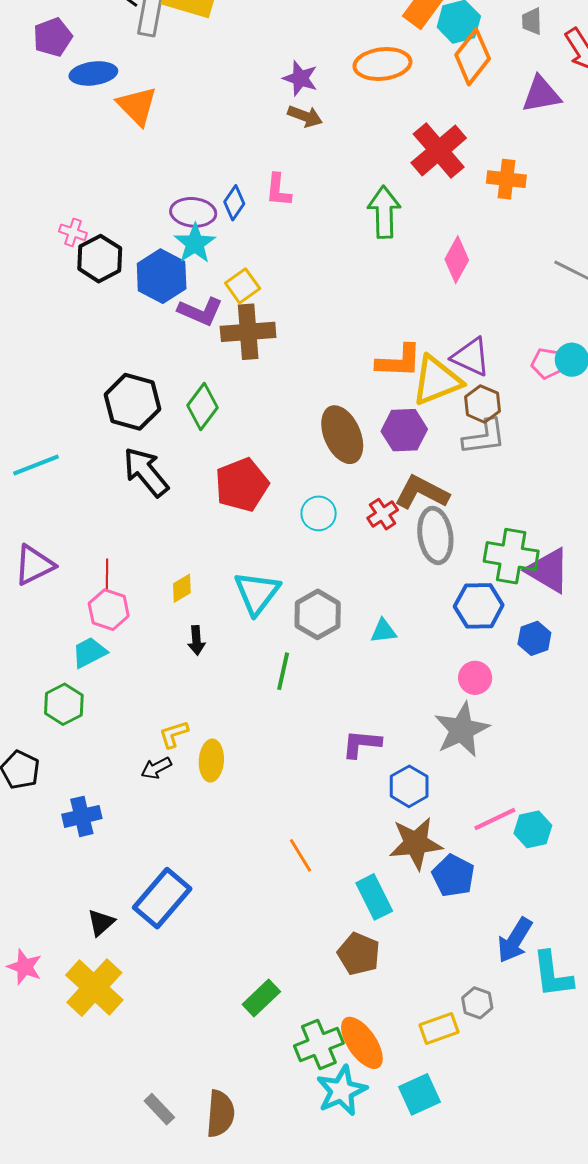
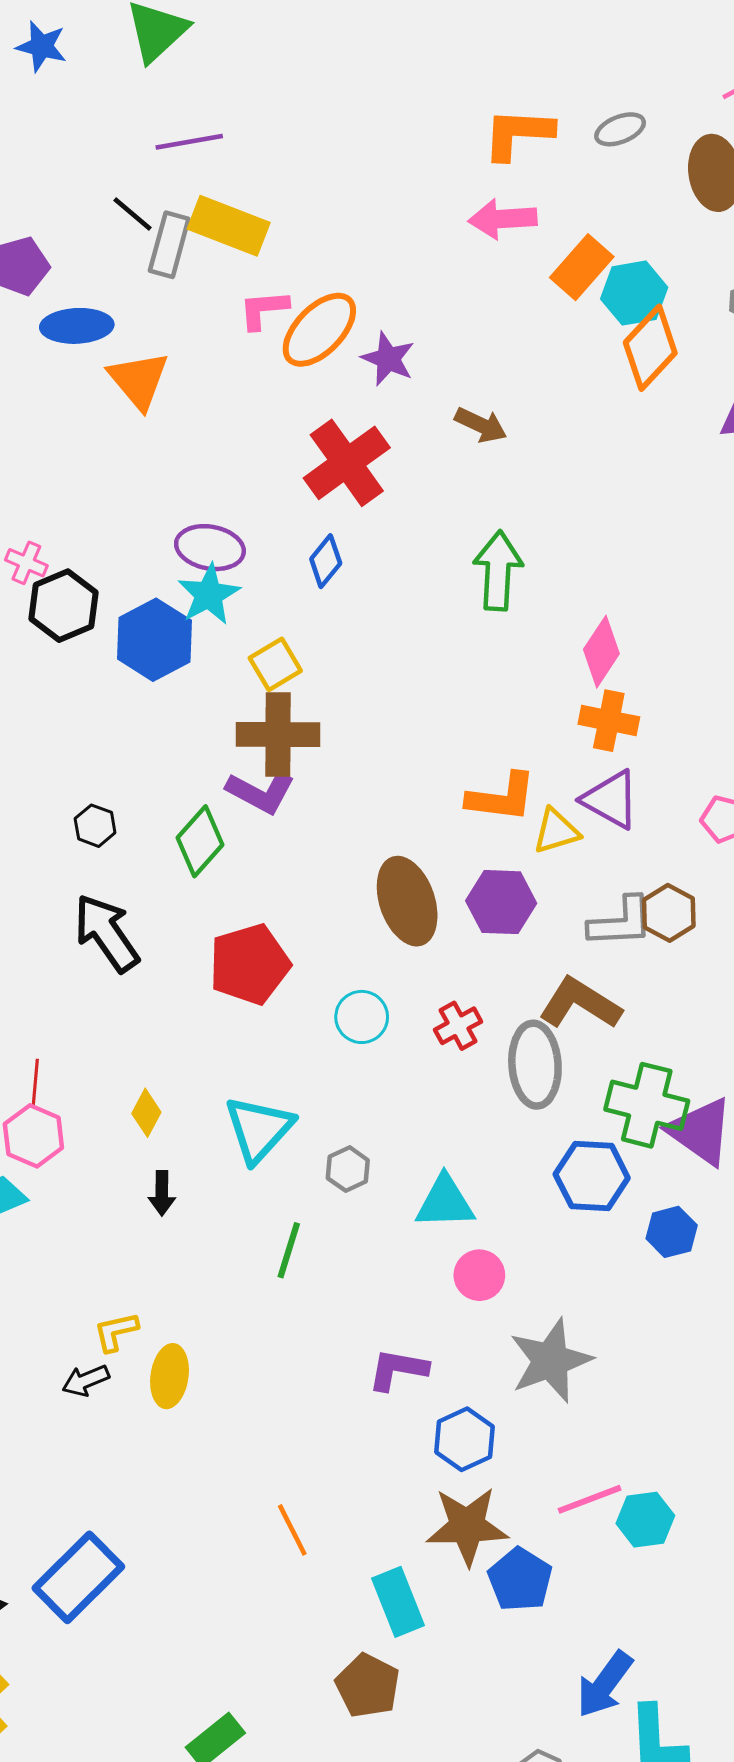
orange ellipse: (382, 64) -> (319, 330), moved, turned -44
brown arrow: (305, 116) -> (481, 425), moved
red cross: (439, 150) -> (347, 463), moved
orange cross: (506, 179) -> (609, 721), moved
pink L-shape: (278, 190) -> (264, 309), moved, turned 75
blue diamond: (234, 203) -> (326, 561), moved
purple L-shape: (200, 311) -> (261, 792), moved
yellow triangle: (437, 380) -> (556, 831), size x0.6
black hexagon: (132, 402) -> (95, 826), size x0.5
brown hexagon: (482, 404) -> (669, 913), moved
brown L-shape: (422, 492) -> (580, 1003), moved
yellow diamond: (182, 588) -> (146, 1113), turned -36
gray hexagon: (318, 614) -> (348, 1169), size x0.6
cyan triangle: (384, 631) -> (445, 1202), size x1.5
pink circle: (475, 678) -> (479, 1275), moved

